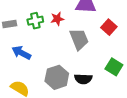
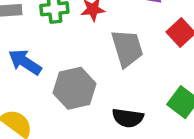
gray hexagon: (57, 77) -> (75, 88), moved

